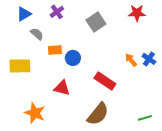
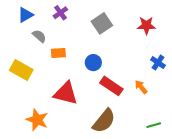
red star: (137, 13) -> (146, 25), moved
blue circle: (73, 58) -> (93, 63), moved
orange arrow: (131, 60) -> (141, 87), moved
yellow rectangle: (20, 66) -> (21, 70), turned 30
red triangle: (62, 88) -> (66, 93), size x1.4

